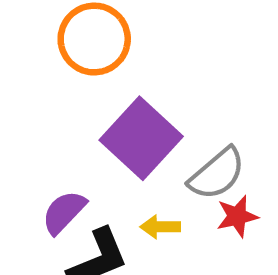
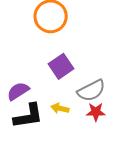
purple square: (141, 138) -> (61, 66), size x0.7

